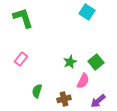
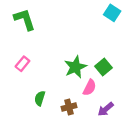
cyan square: (87, 12) -> (112, 13), moved
green star: (70, 62) -> (75, 67), size x1.5

